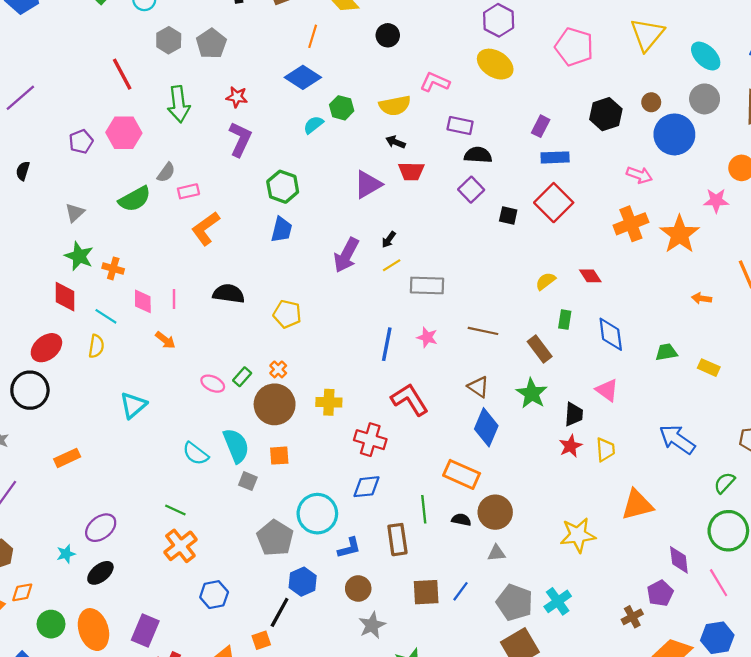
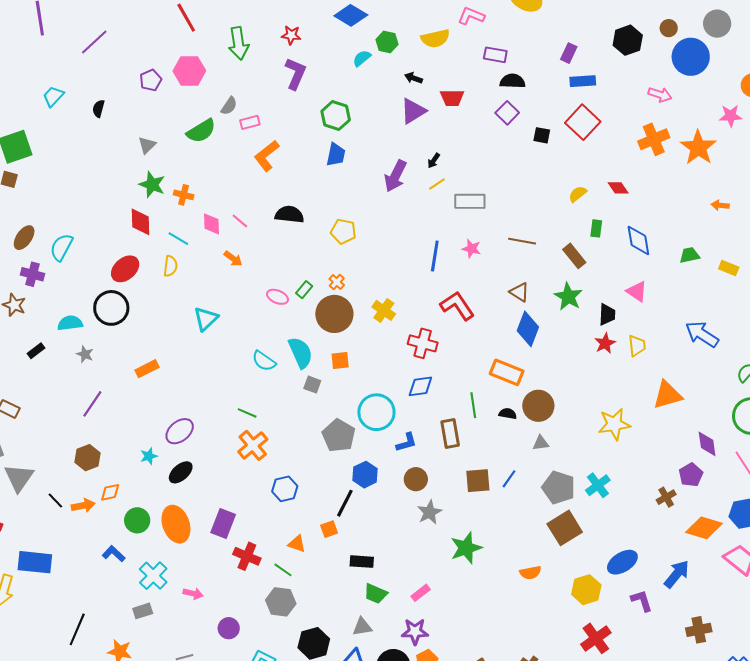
black arrow: (395, 142) -> (413, 78), moved
pink line: (174, 299) -> (240, 221), turned -48
yellow cross: (329, 402) -> (384, 310), turned 35

